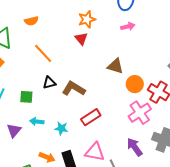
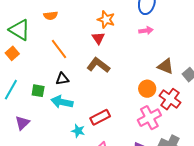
orange star: (87, 19) -> (106, 19), turned 30
brown triangle: (115, 66) -> (166, 66), moved
brown L-shape: (74, 89) -> (98, 65), moved
cyan arrow: (37, 121) -> (62, 102), moved, size x1.5
cyan star: (61, 128) -> (78, 131), moved

